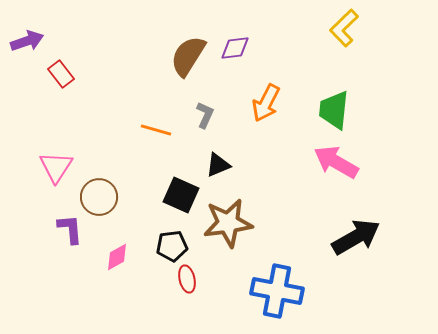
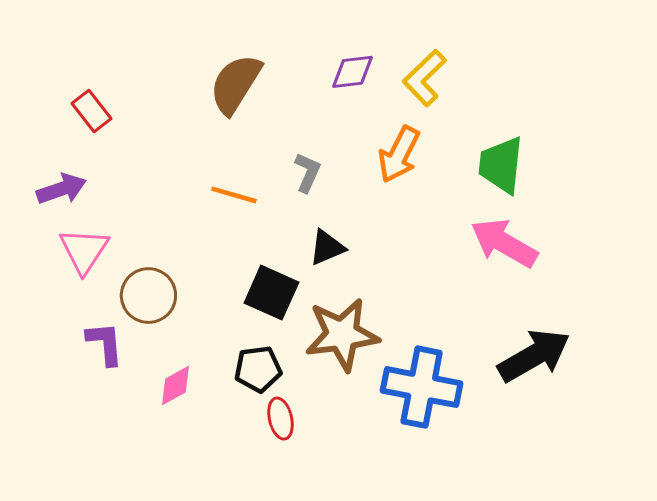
yellow L-shape: (344, 28) -> (425, 78), moved
purple arrow: (27, 41) -> (61, 189), moved
brown semicircle: (188, 56) -> (235, 84), moved
blue cross: (277, 291) -> (422, 387), moved

